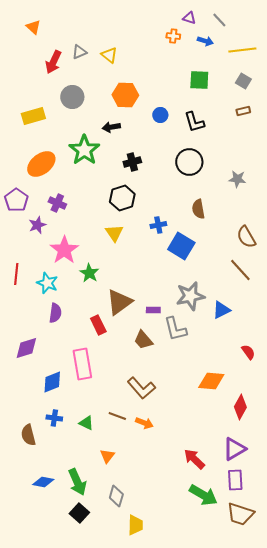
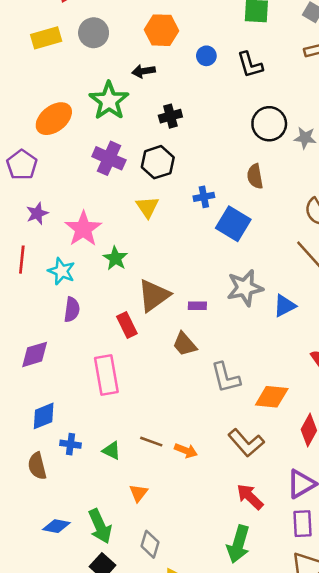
yellow rectangle: (33, 116) -> (46, 38), moved
black circle: (189, 162) -> (269, 124), moved
purple cross: (57, 203) -> (109, 158), moved, size x1.4
purple star: (37, 225) -> (37, 213), moved
gray L-shape: (175, 329) -> (226, 378), moved
blue diamond: (52, 382) -> (44, 416), moved
brown L-shape: (141, 388) -> (246, 443), moved
green arrow: (203, 495) -> (238, 544), moved, turned 76

